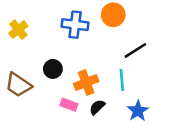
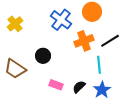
blue cross: (75, 25) -> (61, 20), turned 30
orange cross: (86, 82) -> (84, 41), moved
blue star: (138, 111) -> (102, 90), moved

